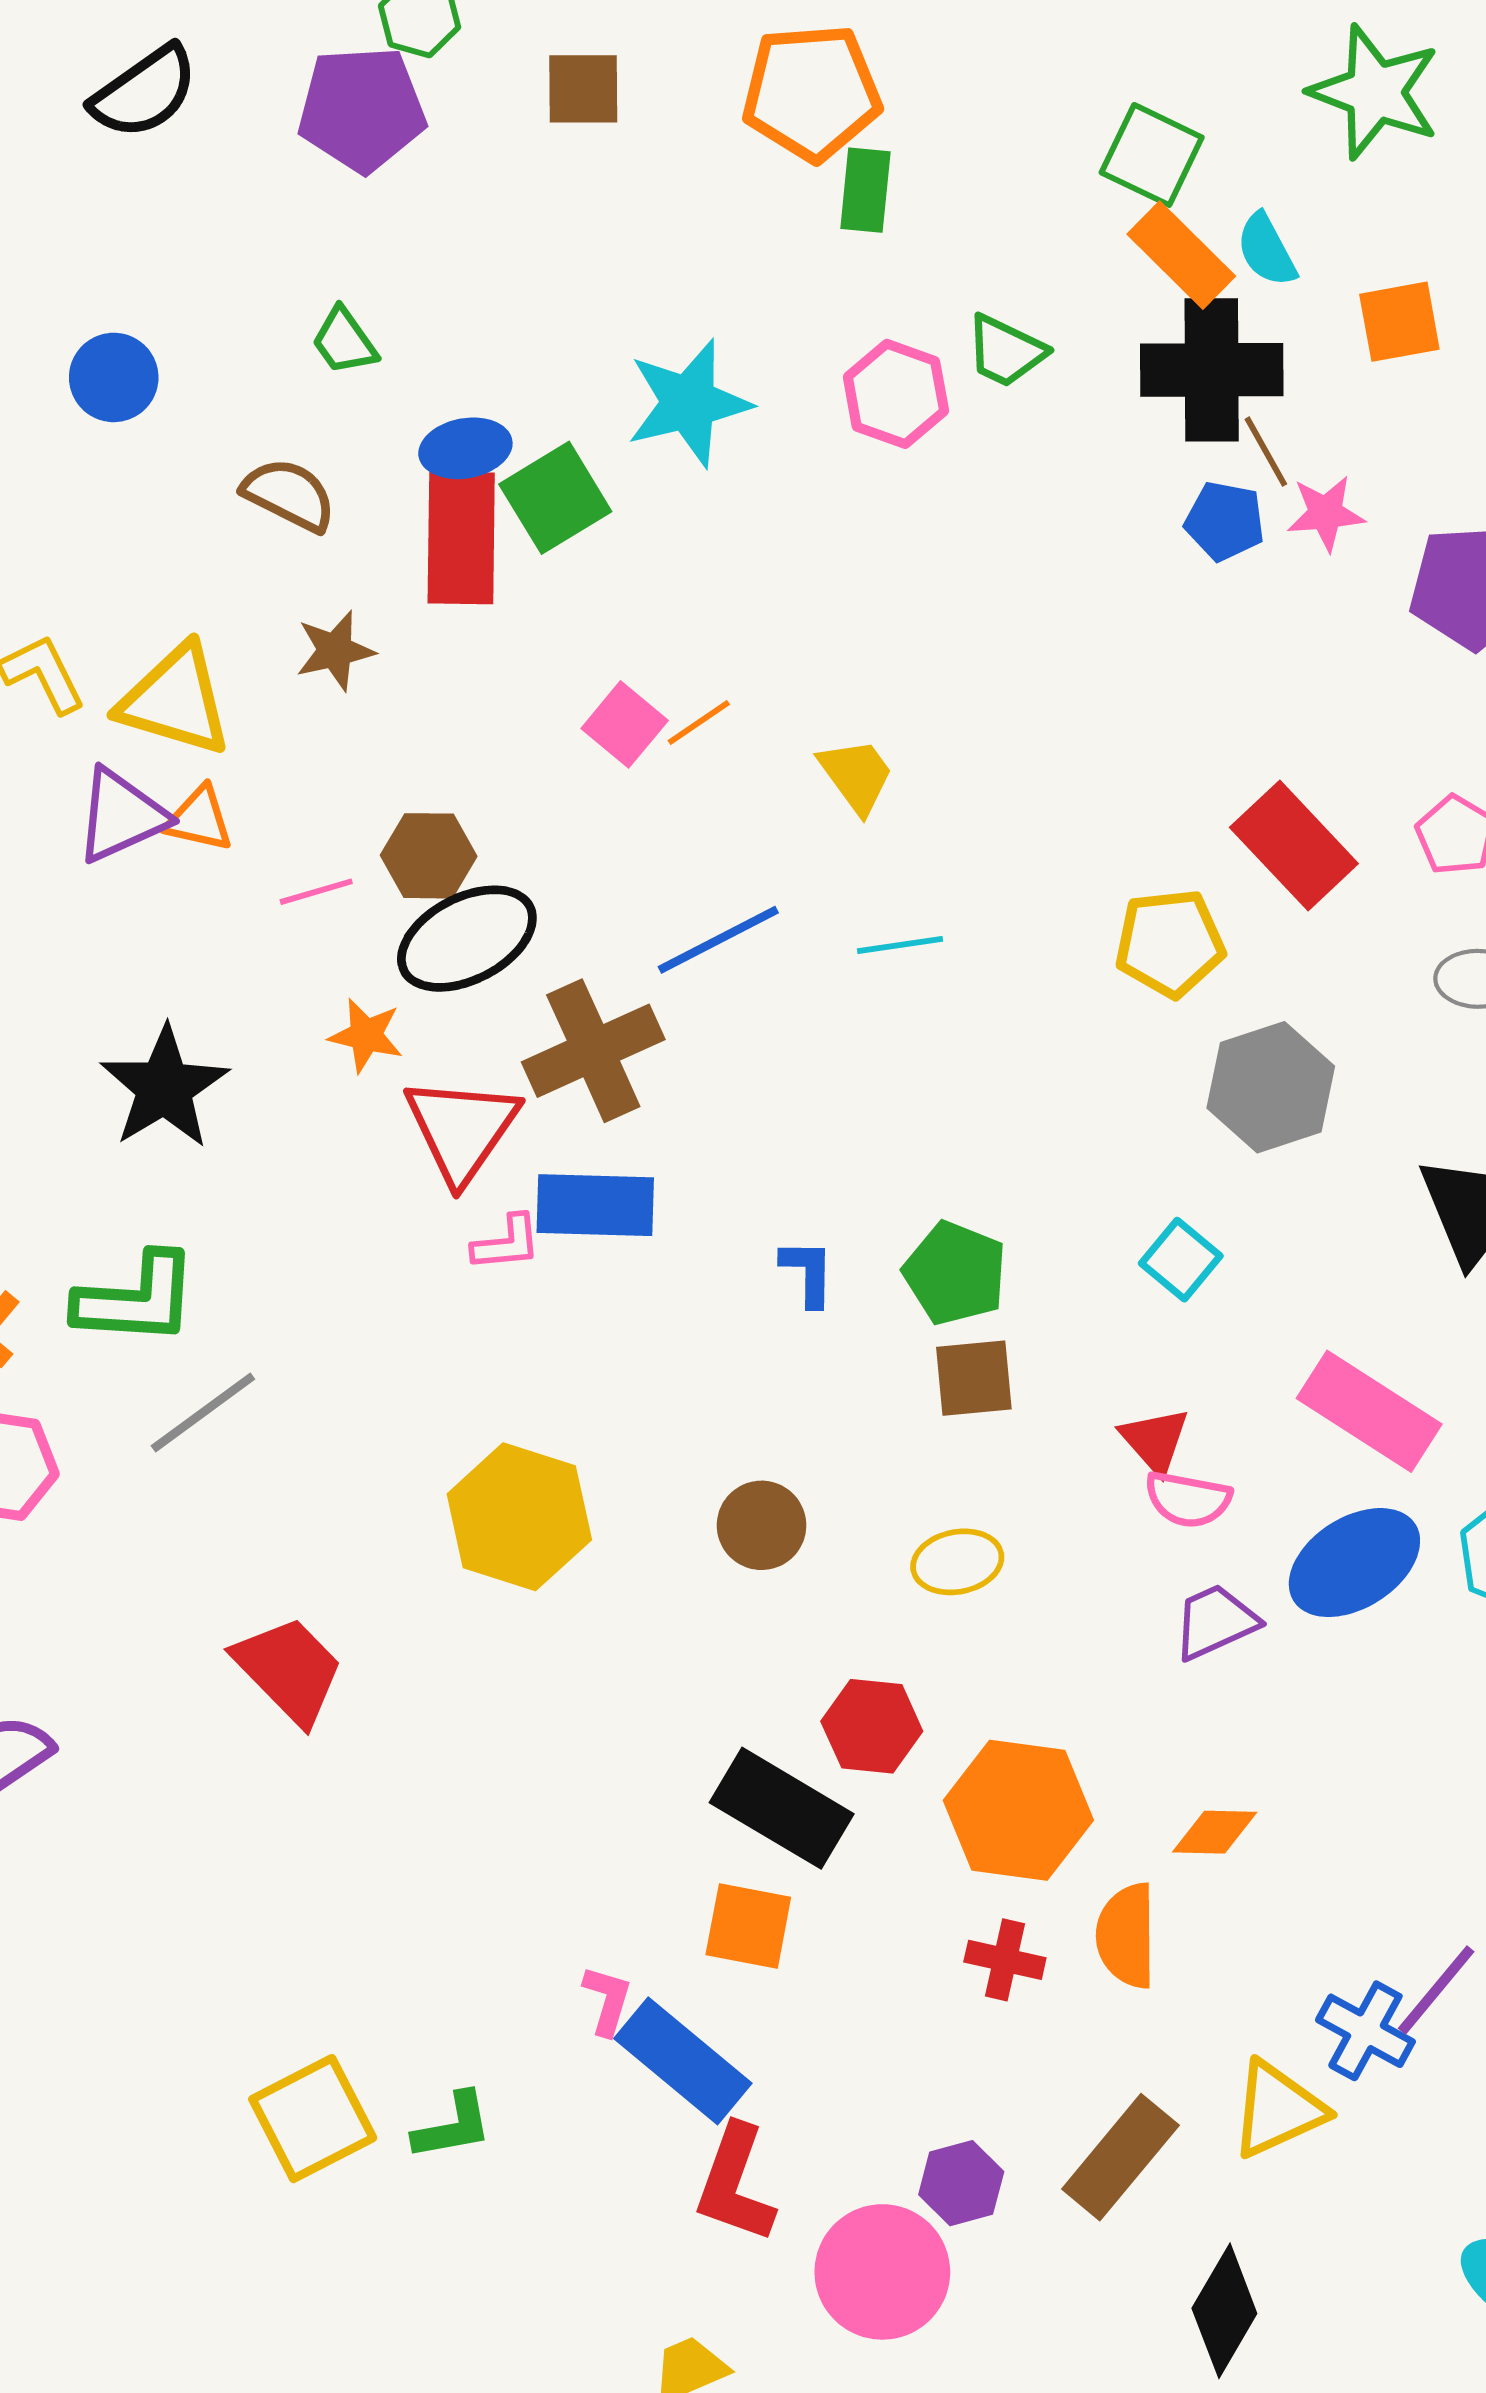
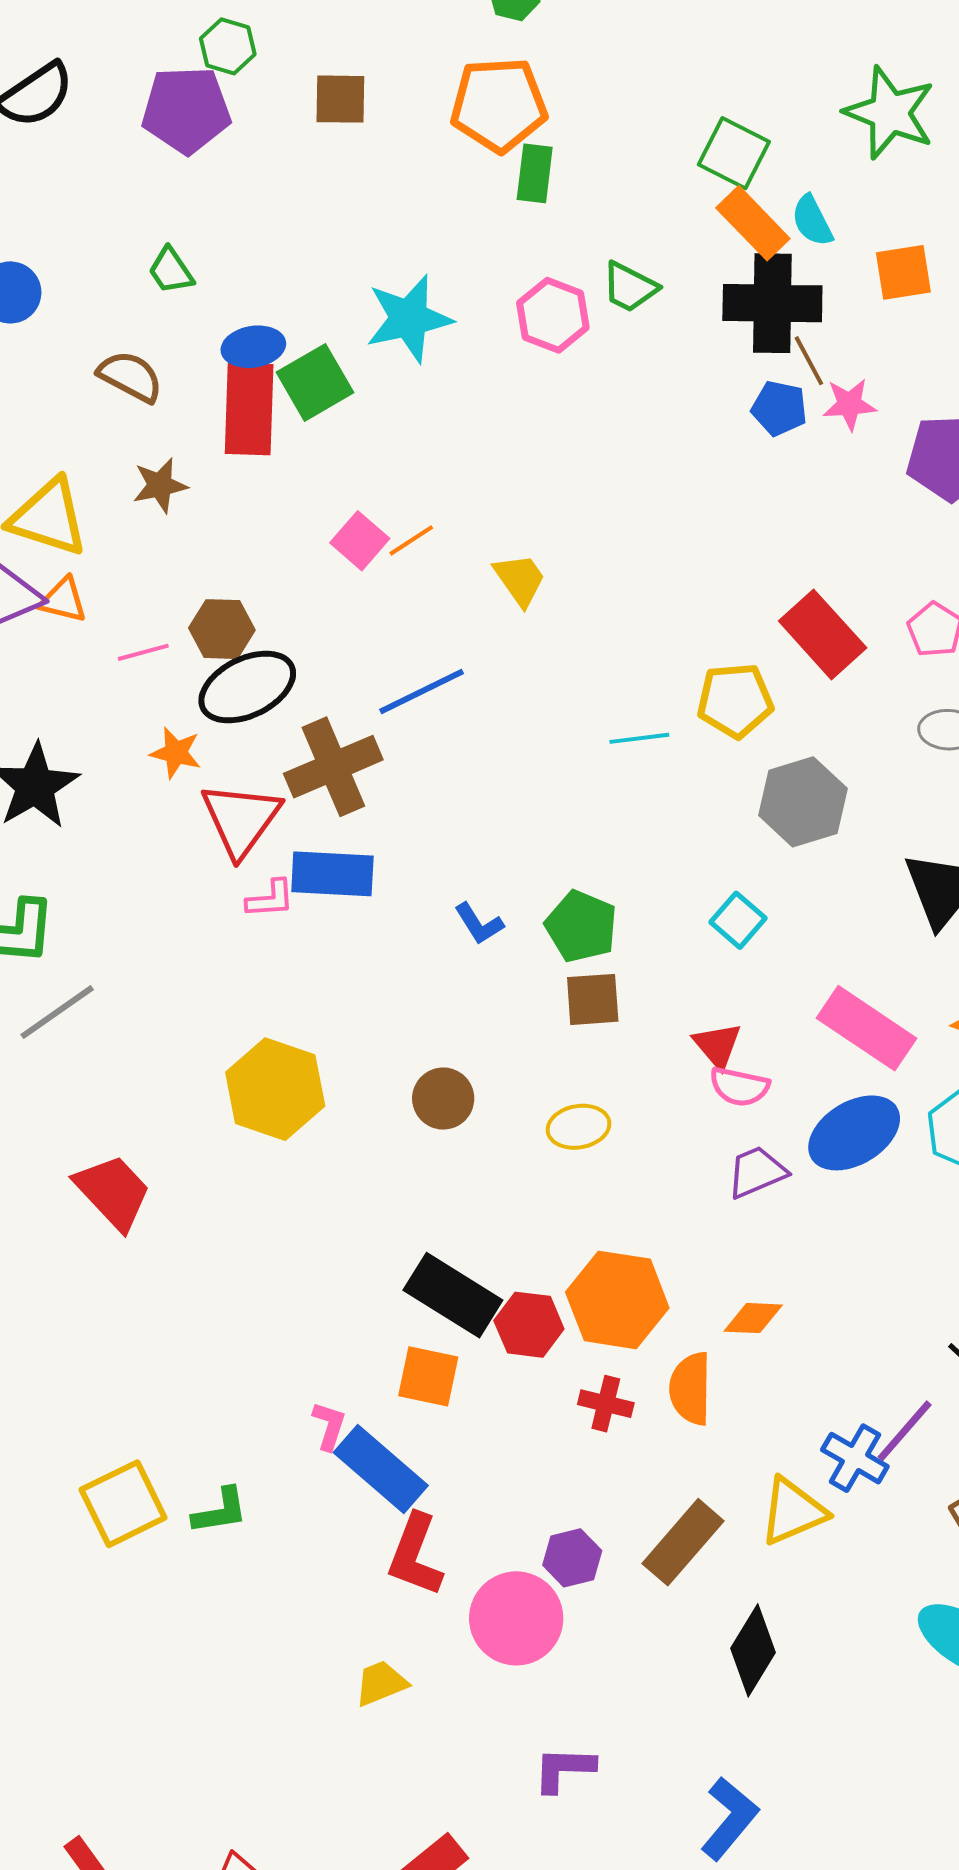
cyan line: (900, 945) -> (639, 738), moved
blue L-shape: (808, 1273) -> (479, 924), turned 146
red hexagon: (872, 1726) -> (529, 1325), moved

